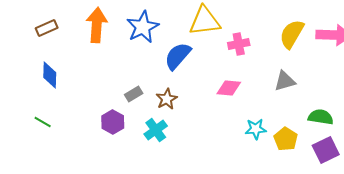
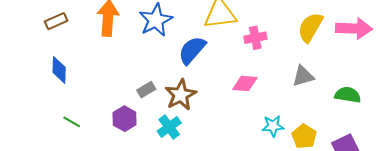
brown star: (167, 99) -> (181, 95), size x1.4
green semicircle: (321, 117) -> (348, 95), moved
green line: (43, 122) -> (72, 122), moved

